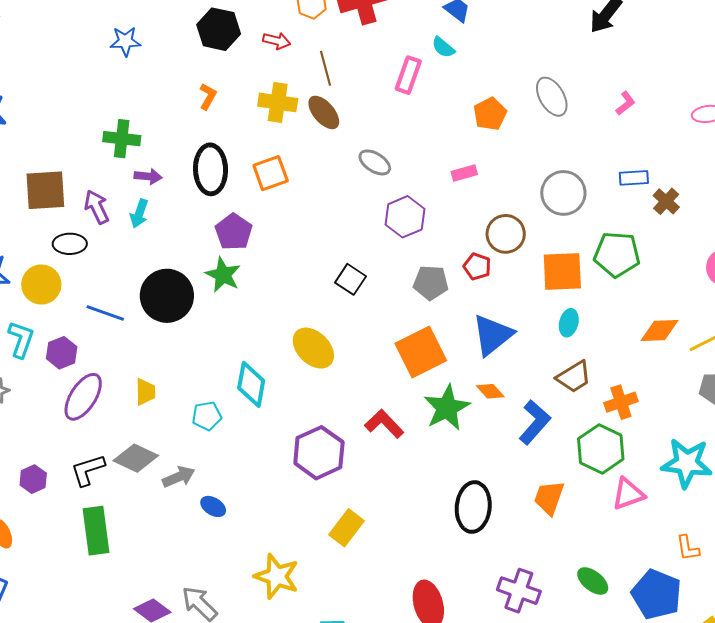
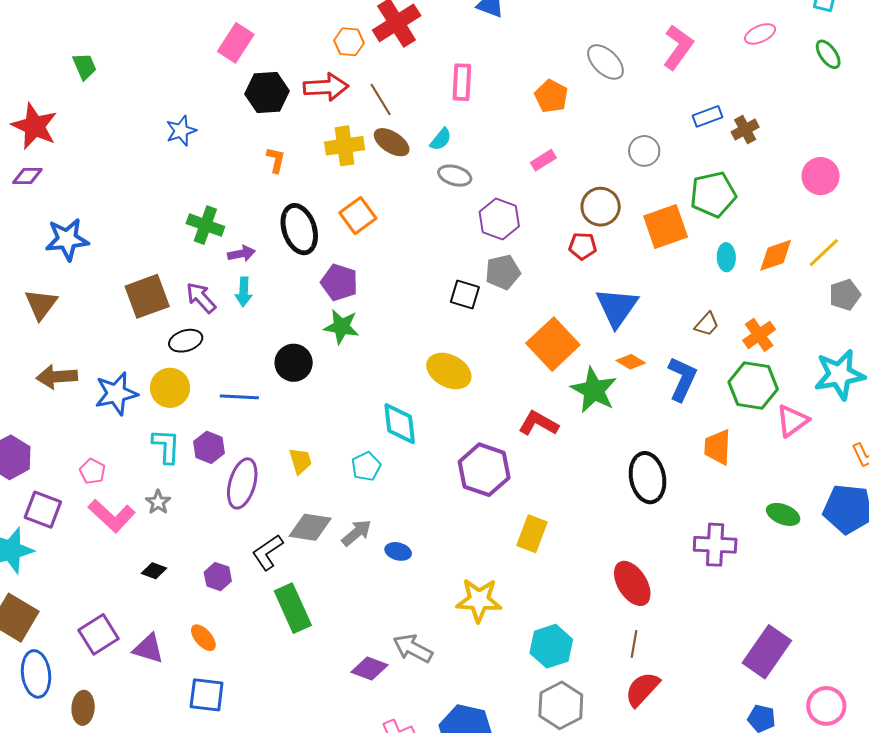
red arrow: (277, 41) -> (326, 87), size x1.6
cyan semicircle: (443, 47) -> (441, 139), moved, turned -75
pink L-shape: (625, 103) -> (678, 47), size x1.8
green cross: (122, 139) -> (205, 225), turned 30
gray circle: (563, 193) -> (644, 151), size x0.7
brown cross: (666, 201) -> (745, 130), turned 36
gray pentagon: (431, 283) -> (503, 272), moved
black circle: (167, 296) -> (294, 363), size x0.7
cyan ellipse: (569, 323) -> (726, 257), moved
brown trapezoid: (574, 377) -> (707, 324), size x0.7

